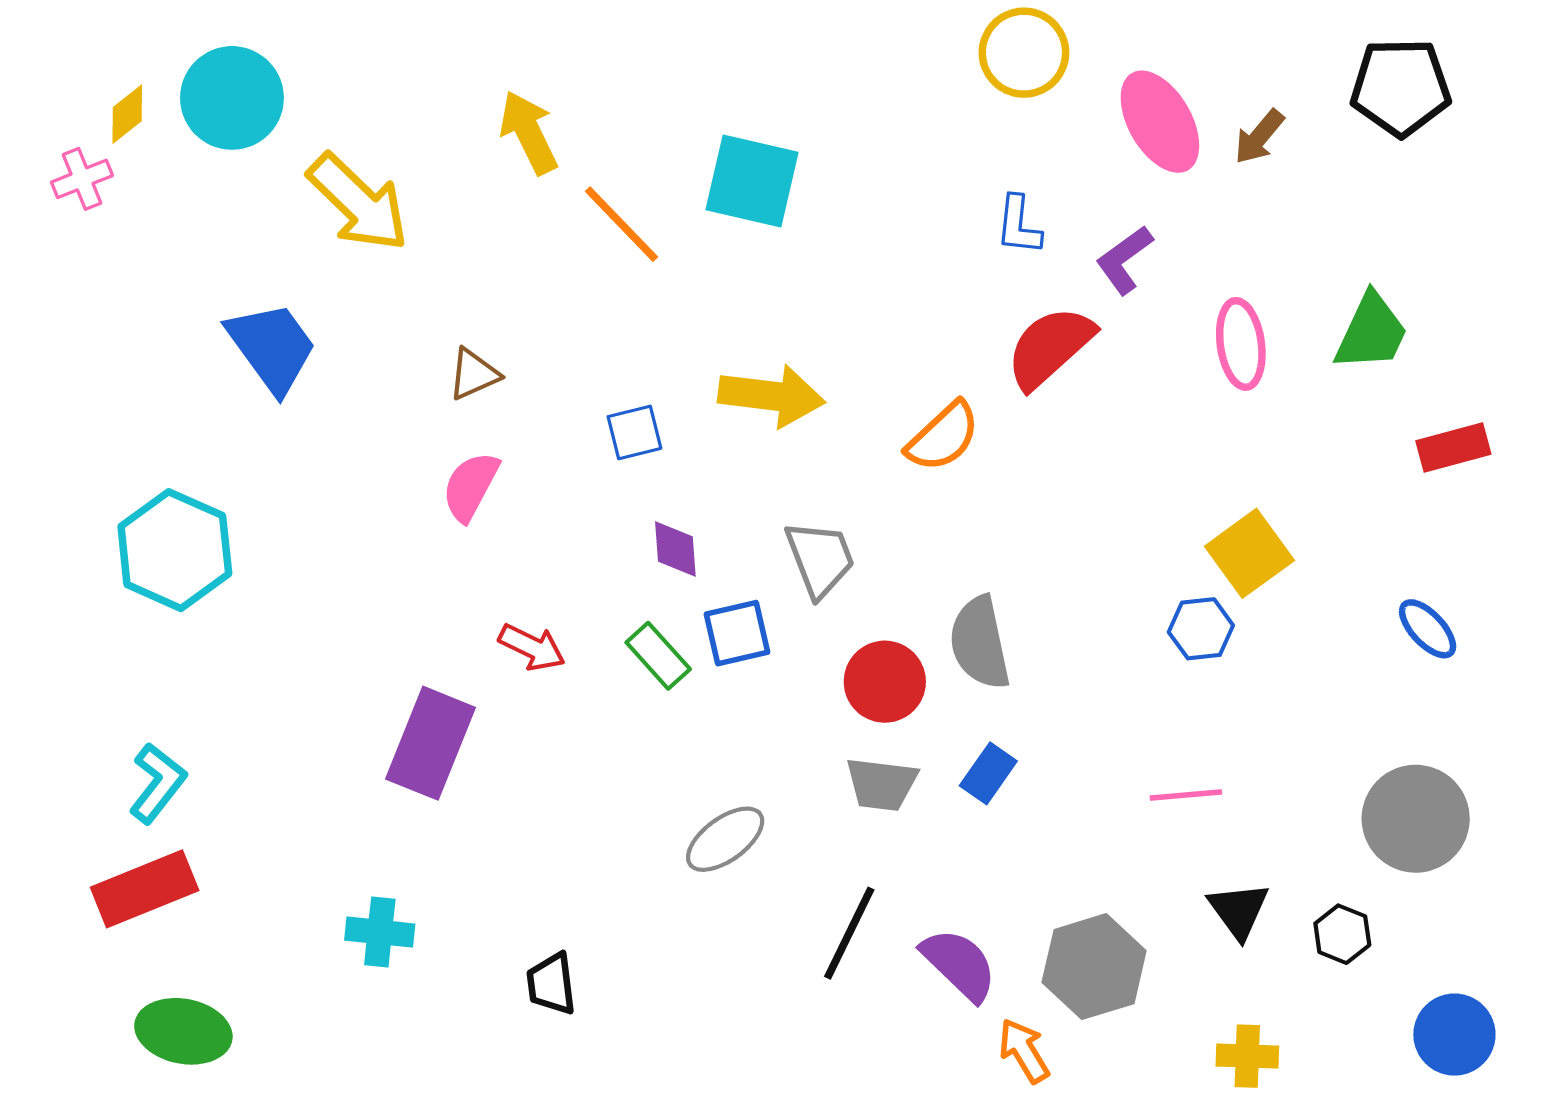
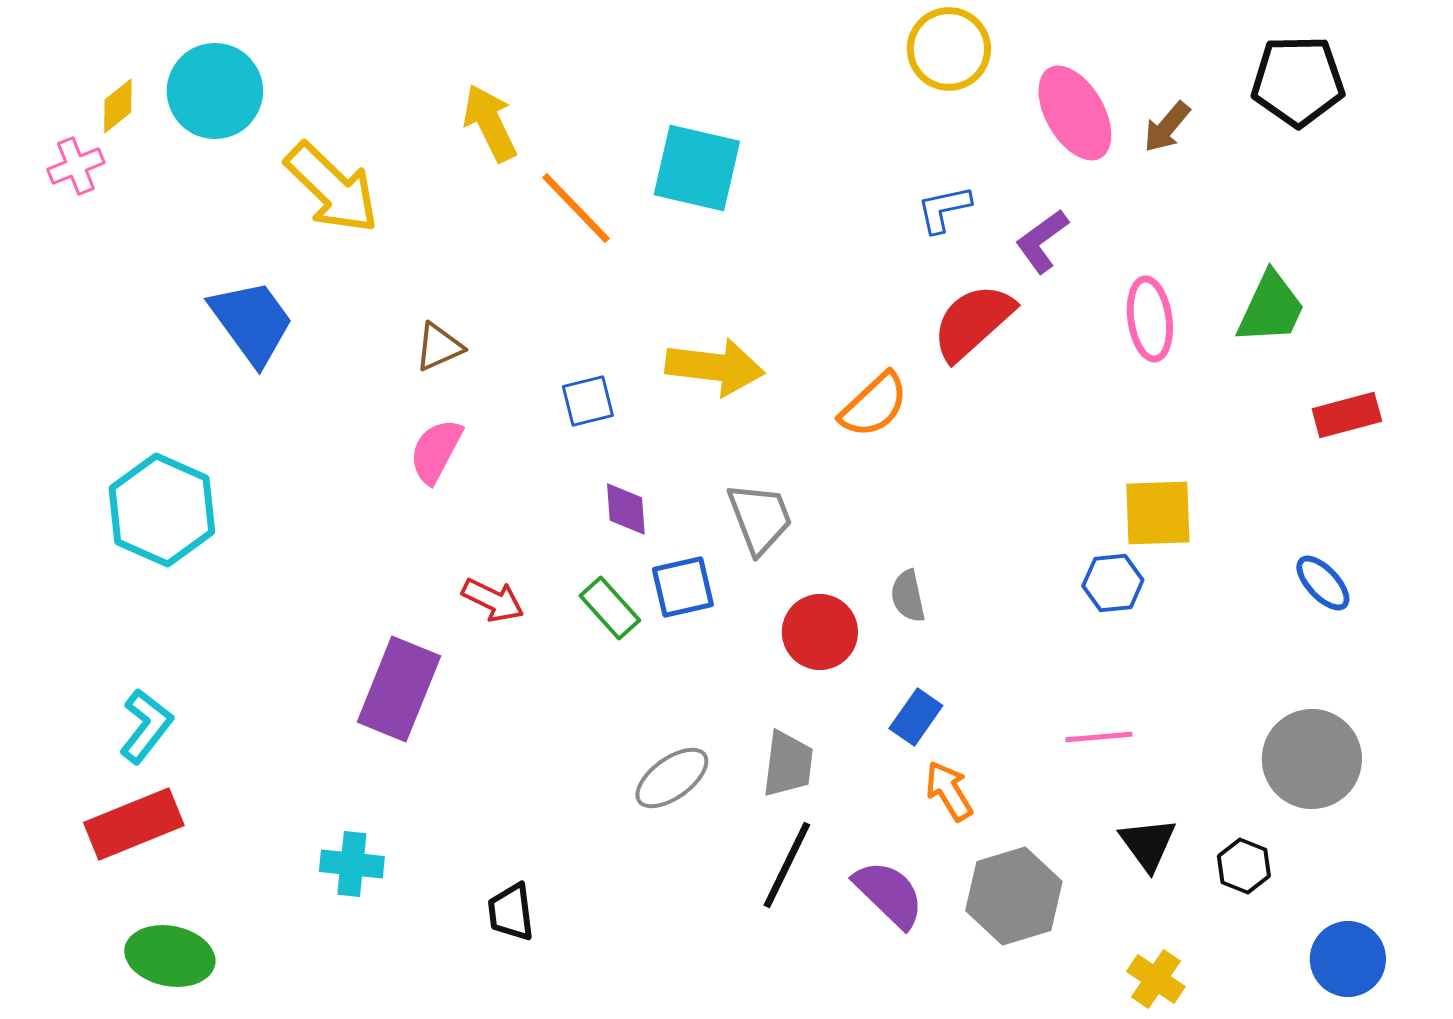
blue L-shape: (1019, 225) -> (944, 209), turned 72
yellow square: (1249, 553) -> (1158, 513), turned 34
gray semicircle: (980, 643) -> (908, 596), size x0.6
gray trapezoid: (882, 784) -> (788, 764), moved, turned -90
orange arrow: (1024, 1051) -> (949, 791), moved
yellow cross: (1247, 1056) -> (1156, 979), turned 32

